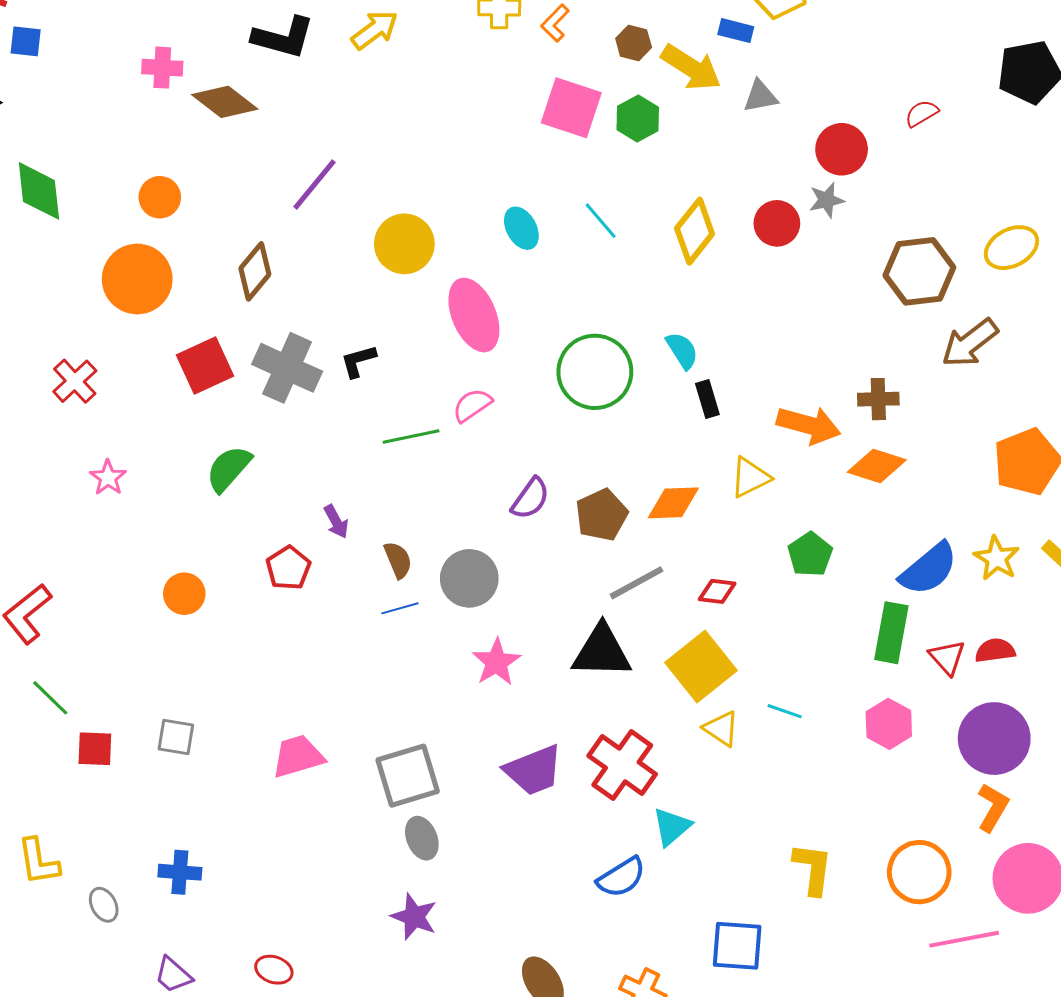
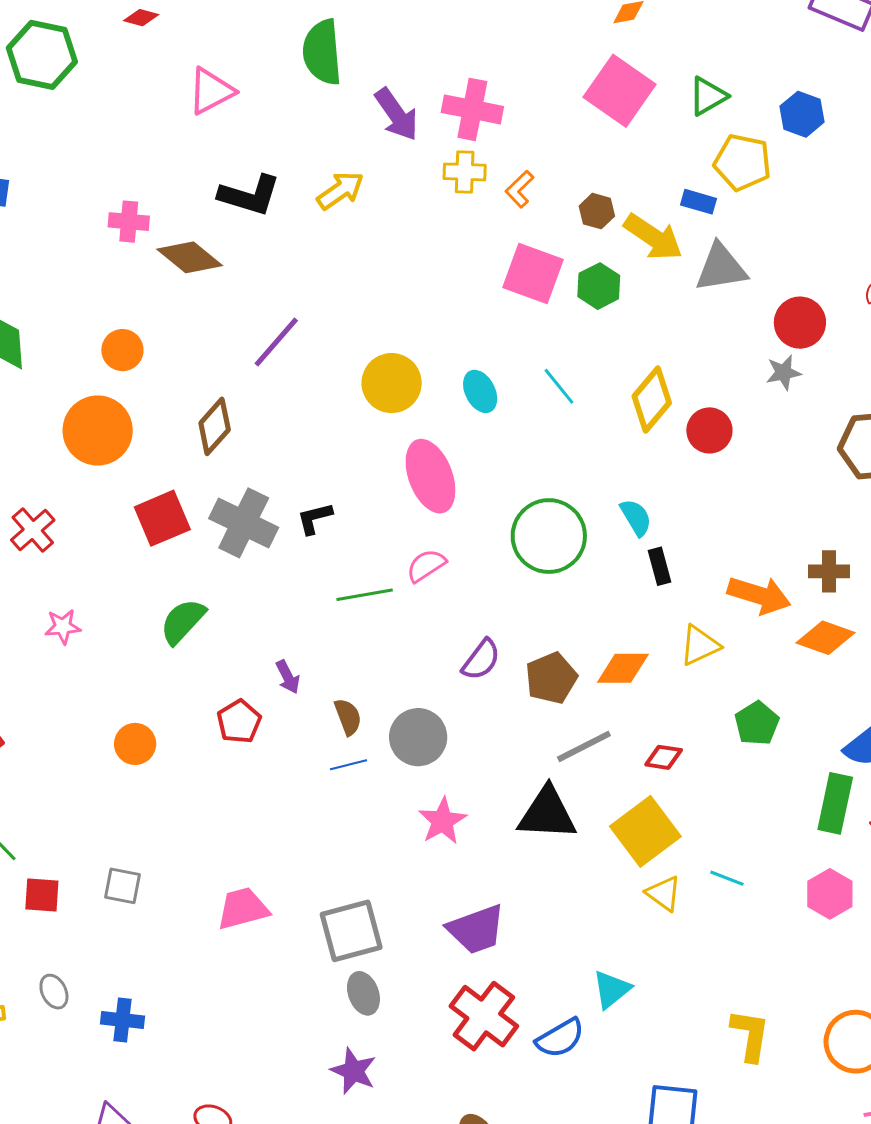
gray triangle: (760, 96) -> (721, 268), size x1.5
red circle: (777, 223) -> (709, 430), moved
yellow circle: (404, 244) -> (392, 383), moved
pink star: (108, 478) -> (63, 627), turned 30
red cross: (622, 765) -> (484, 1016), moved
gray ellipse: (104, 905) -> (54, 992), moved

